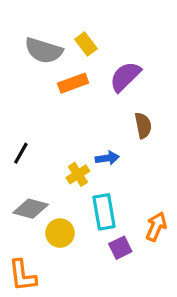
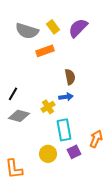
purple semicircle: (125, 77) -> (78, 28), moved
brown semicircle: (143, 125) -> (70, 77), moved
gray diamond: (31, 209) -> (19, 116), moved
yellow circle: (60, 233) -> (48, 154), moved

